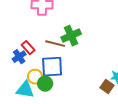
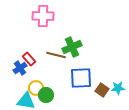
blue square: (52, 67) -> (81, 78), moved
brown square: (107, 87) -> (102, 90), moved

